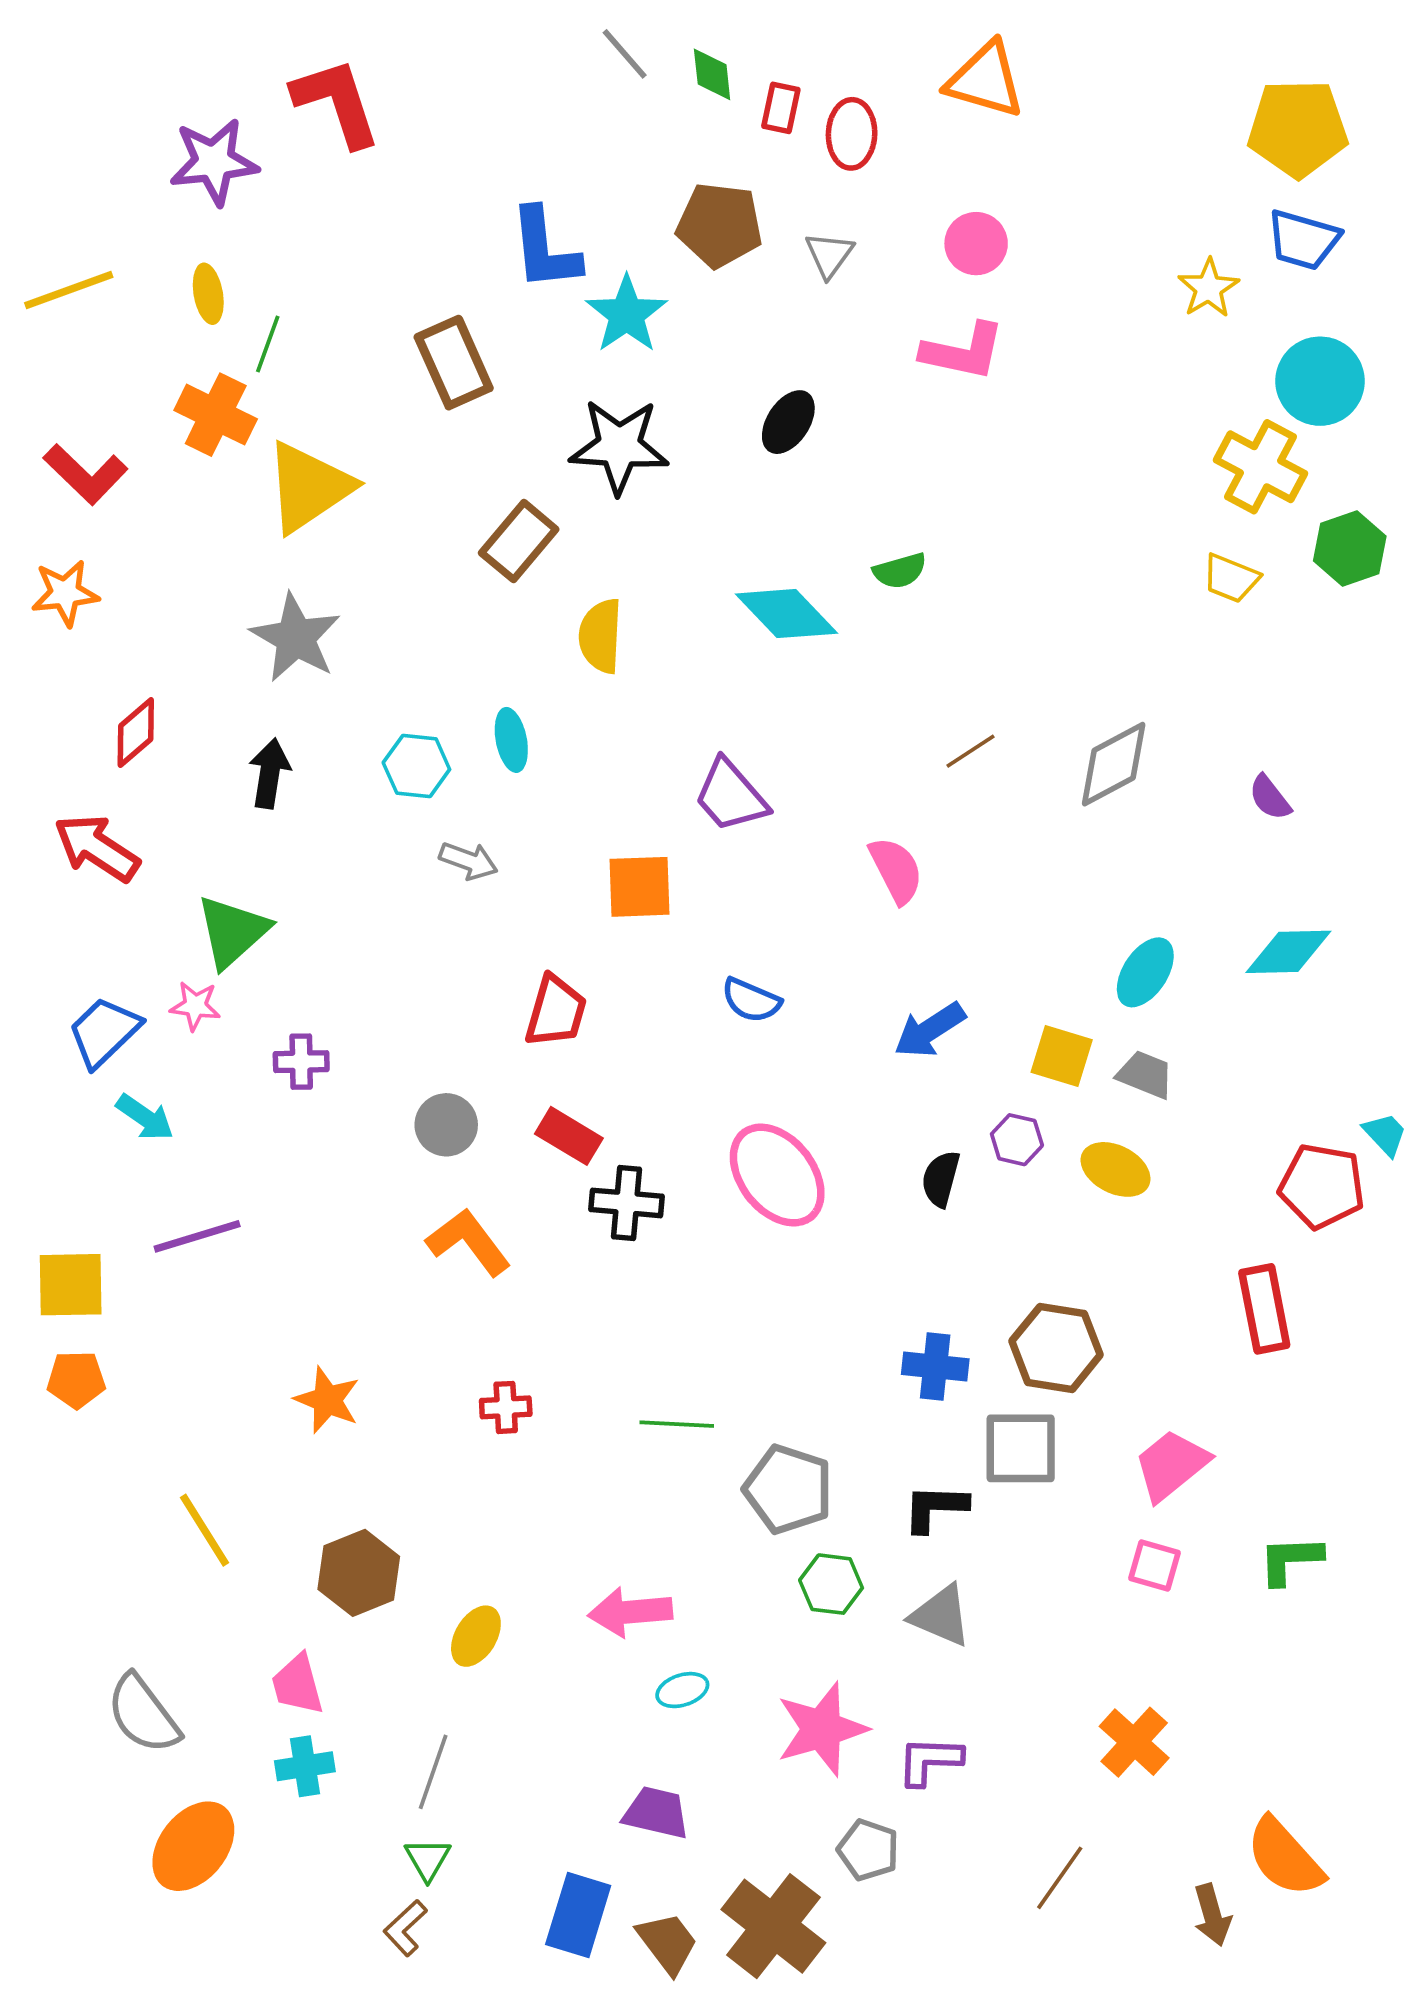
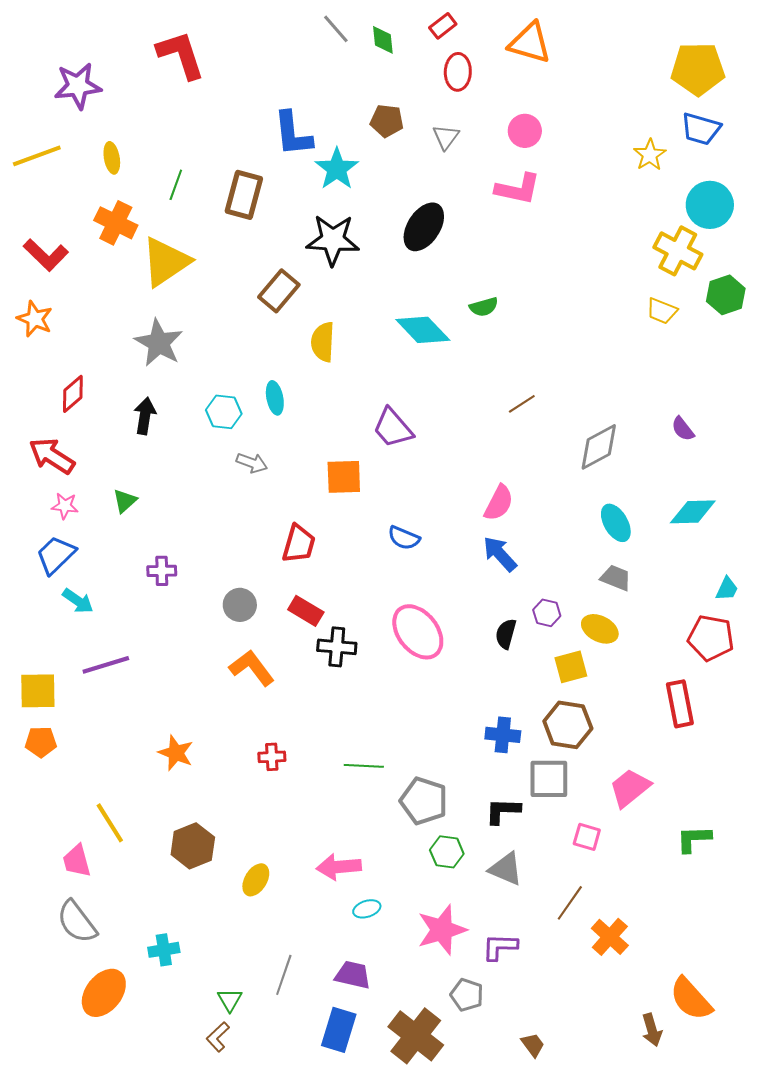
red rectangle: (781, 108) -> (443, 26), moved, turned 40
purple star: (214, 162) -> (78, 86), moved
brown pentagon: (720, 225) -> (387, 121), size x0.7
green line: (268, 344) -> (176, 185), moved
brown rectangle: (454, 363) -> (244, 195), turned 39
black ellipse: (788, 422) -> (424, 227), size x1.4
orange star: (65, 593) -> (35, 319), turned 30
gray diamond: (1114, 764) -> (599, 447), moved
pink semicircle: (896, 870) -> (499, 503), moved, turned 54
green triangle: (232, 931) -> (125, 501), size x0.6
cyan ellipse: (1145, 972) -> (616, 523), turned -63
pink star: (195, 1006) -> (65, 506), moved
blue arrow: (930, 1030) -> (500, 554), turned 81
yellow square: (1062, 1056) -> (571, 667), moved, turned -32
cyan trapezoid: (1385, 1134) -> (727, 589), moved, turned 68
pink square: (1155, 1565) -> (587, 837), moved
pink trapezoid: (297, 1684) -> (77, 861), moved
gray line: (433, 1772) -> (284, 975), moved
brown line: (1060, 1878) -> (570, 903), moved
blue rectangle: (578, 1915) -> (339, 1030), moved
brown trapezoid: (667, 1943) -> (533, 1045), moved, size x0.7

